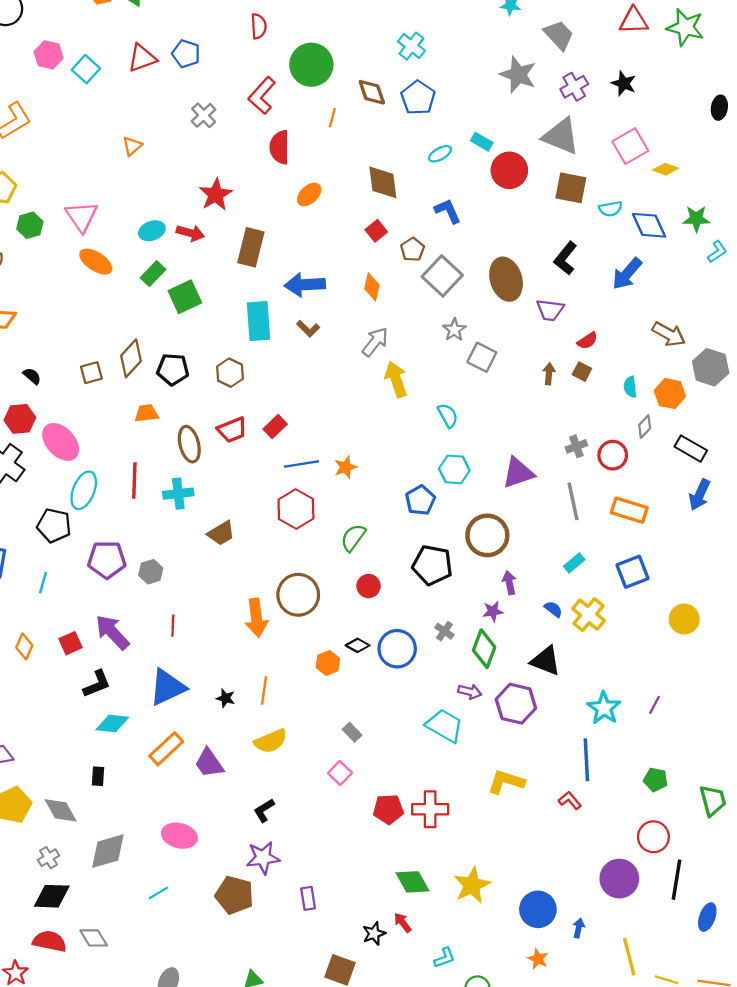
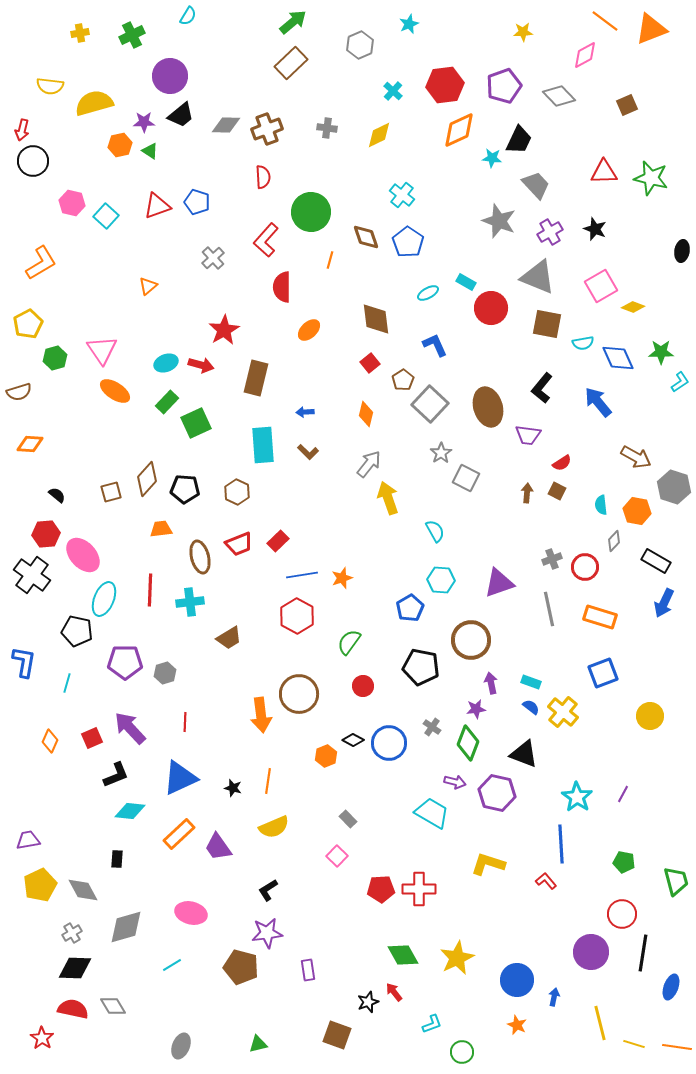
blue arrow: (627, 274) -> (598, 402), turned 100
blue arrow: (305, 285) -> (305, 412), size x0.5
cyan rectangle: (574, 563) -> (531, 682), moved, turned 60

